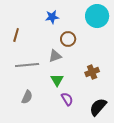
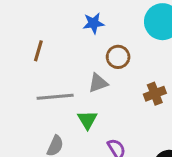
brown cross: (92, 72) -> (155, 94), moved
green triangle: (57, 80) -> (87, 120), moved

